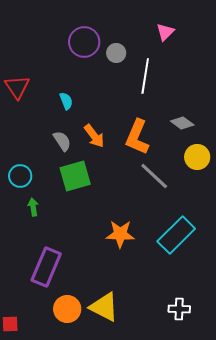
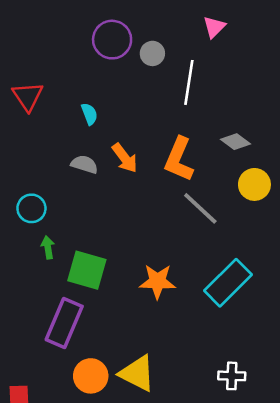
gray semicircle: (62, 141) -> (84, 164), turned -40
green square: (75, 176) -> (87, 270), moved, turned 32

